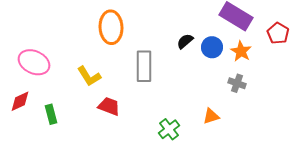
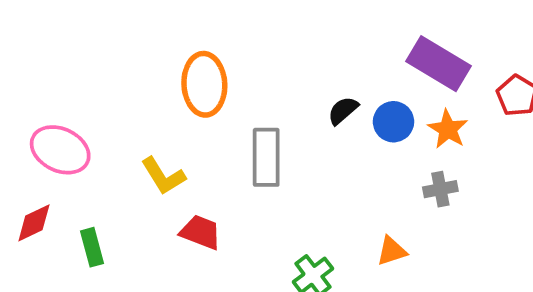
gray cross: (237, 83) -> (440, 189), turned -30

